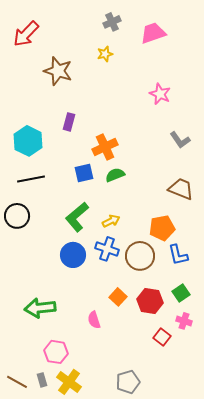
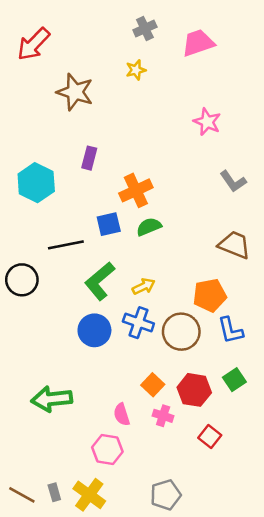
black line: (31, 179) -> (66, 245), moved
pink cross: (184, 321) -> (163, 416), moved
pink hexagon: (56, 352) -> (107, 450), moved

